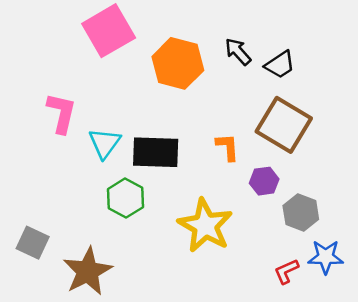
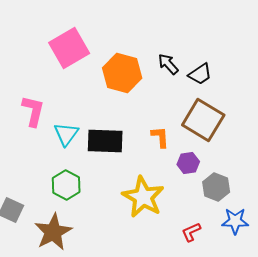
green hexagon: (126, 198) -> (66, 185), moved
red L-shape: (286, 271) -> (191, 232), moved

